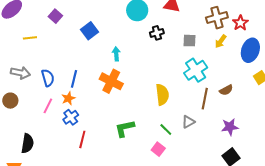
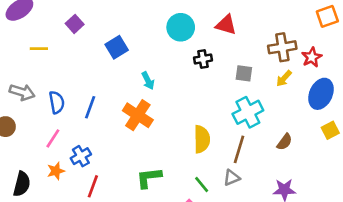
cyan arrow: (116, 54) -> (148, 81), turned 152
brown semicircle: (226, 90) -> (285, 142), turned -32
orange star: (68, 98) -> (56, 171), moved
brown line: (205, 99) -> (239, 149), moved

